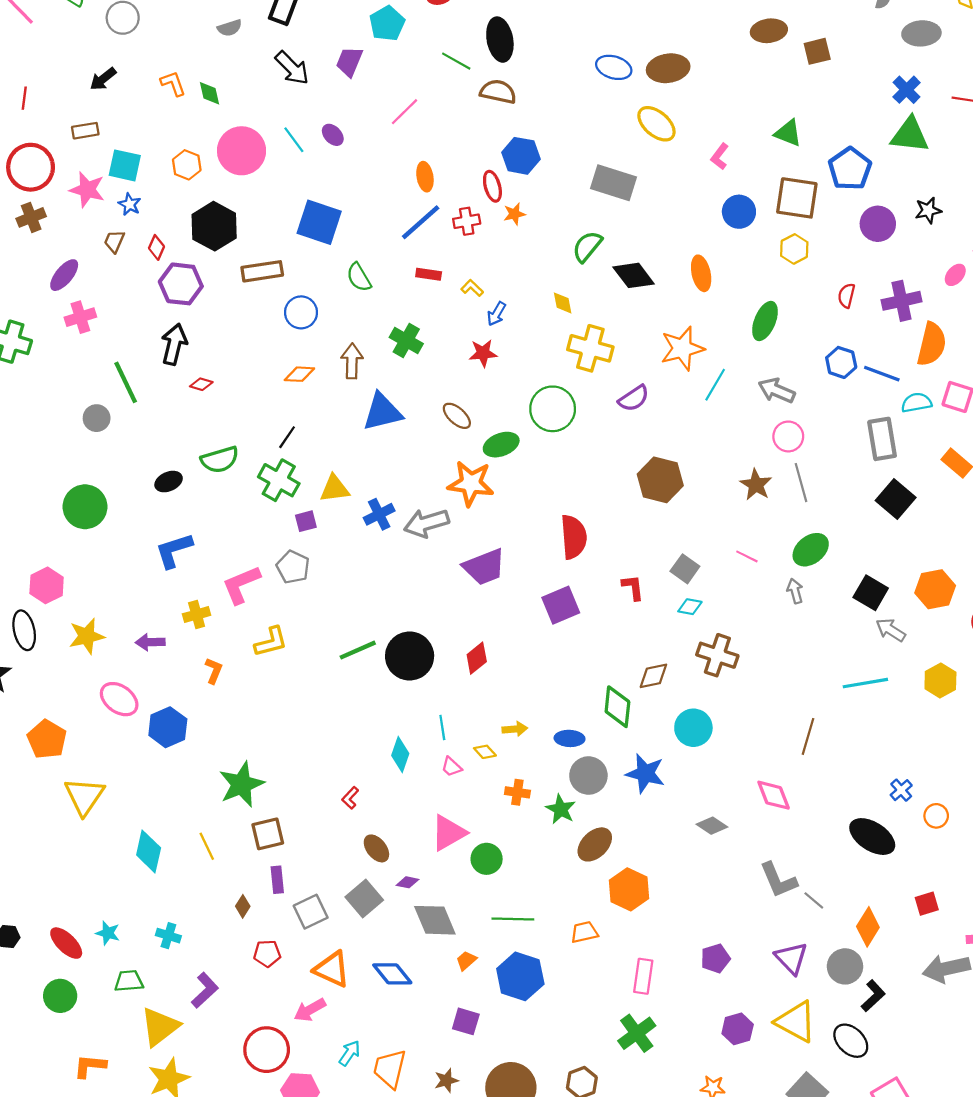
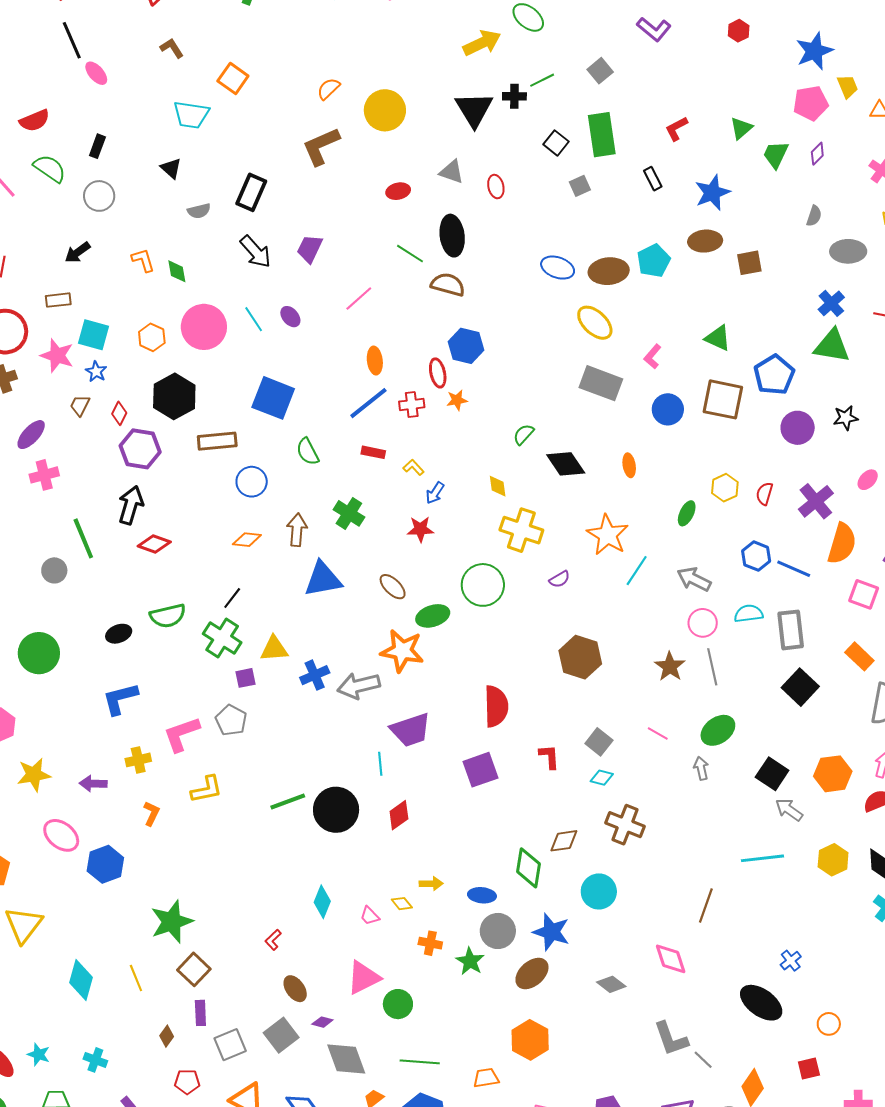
cyan pentagon: (387, 24) -> (654, 261), moved
gray rectangle: (614, 183) -> (601, 383), moved
green semicircle: (587, 247) -> (524, 434), size x0.7
yellow hexagon: (794, 249) -> (725, 488), moved
orange ellipse: (701, 273) -> (629, 465), size x0.7
purple cross: (902, 301) -> (816, 501), turned -30
green ellipse: (765, 321) -> (687, 513), size x0.7
orange star: (682, 348) -> (608, 535), turned -30
red diamond: (201, 384) -> (154, 544), size x1.5
purple semicircle: (634, 398) -> (560, 579), size x0.7
cyan semicircle: (916, 403) -> (749, 614), moved
cyan line: (442, 727) -> (380, 764), moved
orange circle: (936, 816) -> (829, 1024), moved
brown square: (268, 834) -> (194, 969), turned -36
brown ellipse: (595, 844) -> (532, 974), moved

